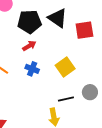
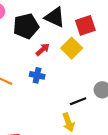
red arrow: (29, 46) -> (43, 50), moved
yellow square: (65, 67) -> (72, 48), moved

